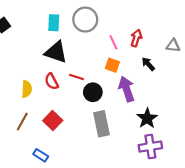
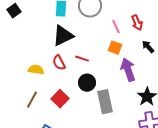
red arrow: (136, 38) -> (137, 23), turned 140
black triangle: (56, 52) -> (63, 36), turned -45
yellow semicircle: (27, 89) -> (36, 70), turned -84
black circle: (93, 92) -> (87, 83), moved

